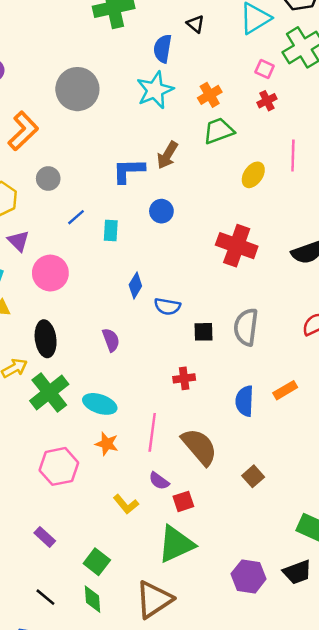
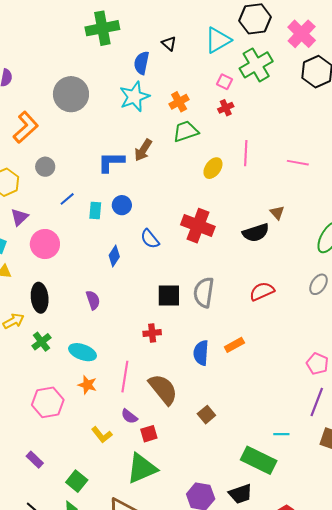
blue circle: (161, 211) -> (122, 205), moved
purple triangle: (18, 241) -> (20, 217), turned 30
blue semicircle: (167, 306) -> (150, 239), moved, turned 40
black square: (203, 332) -> (169, 295), size x1.4
green cross: (49, 392) -> (41, 342), size x0.6

